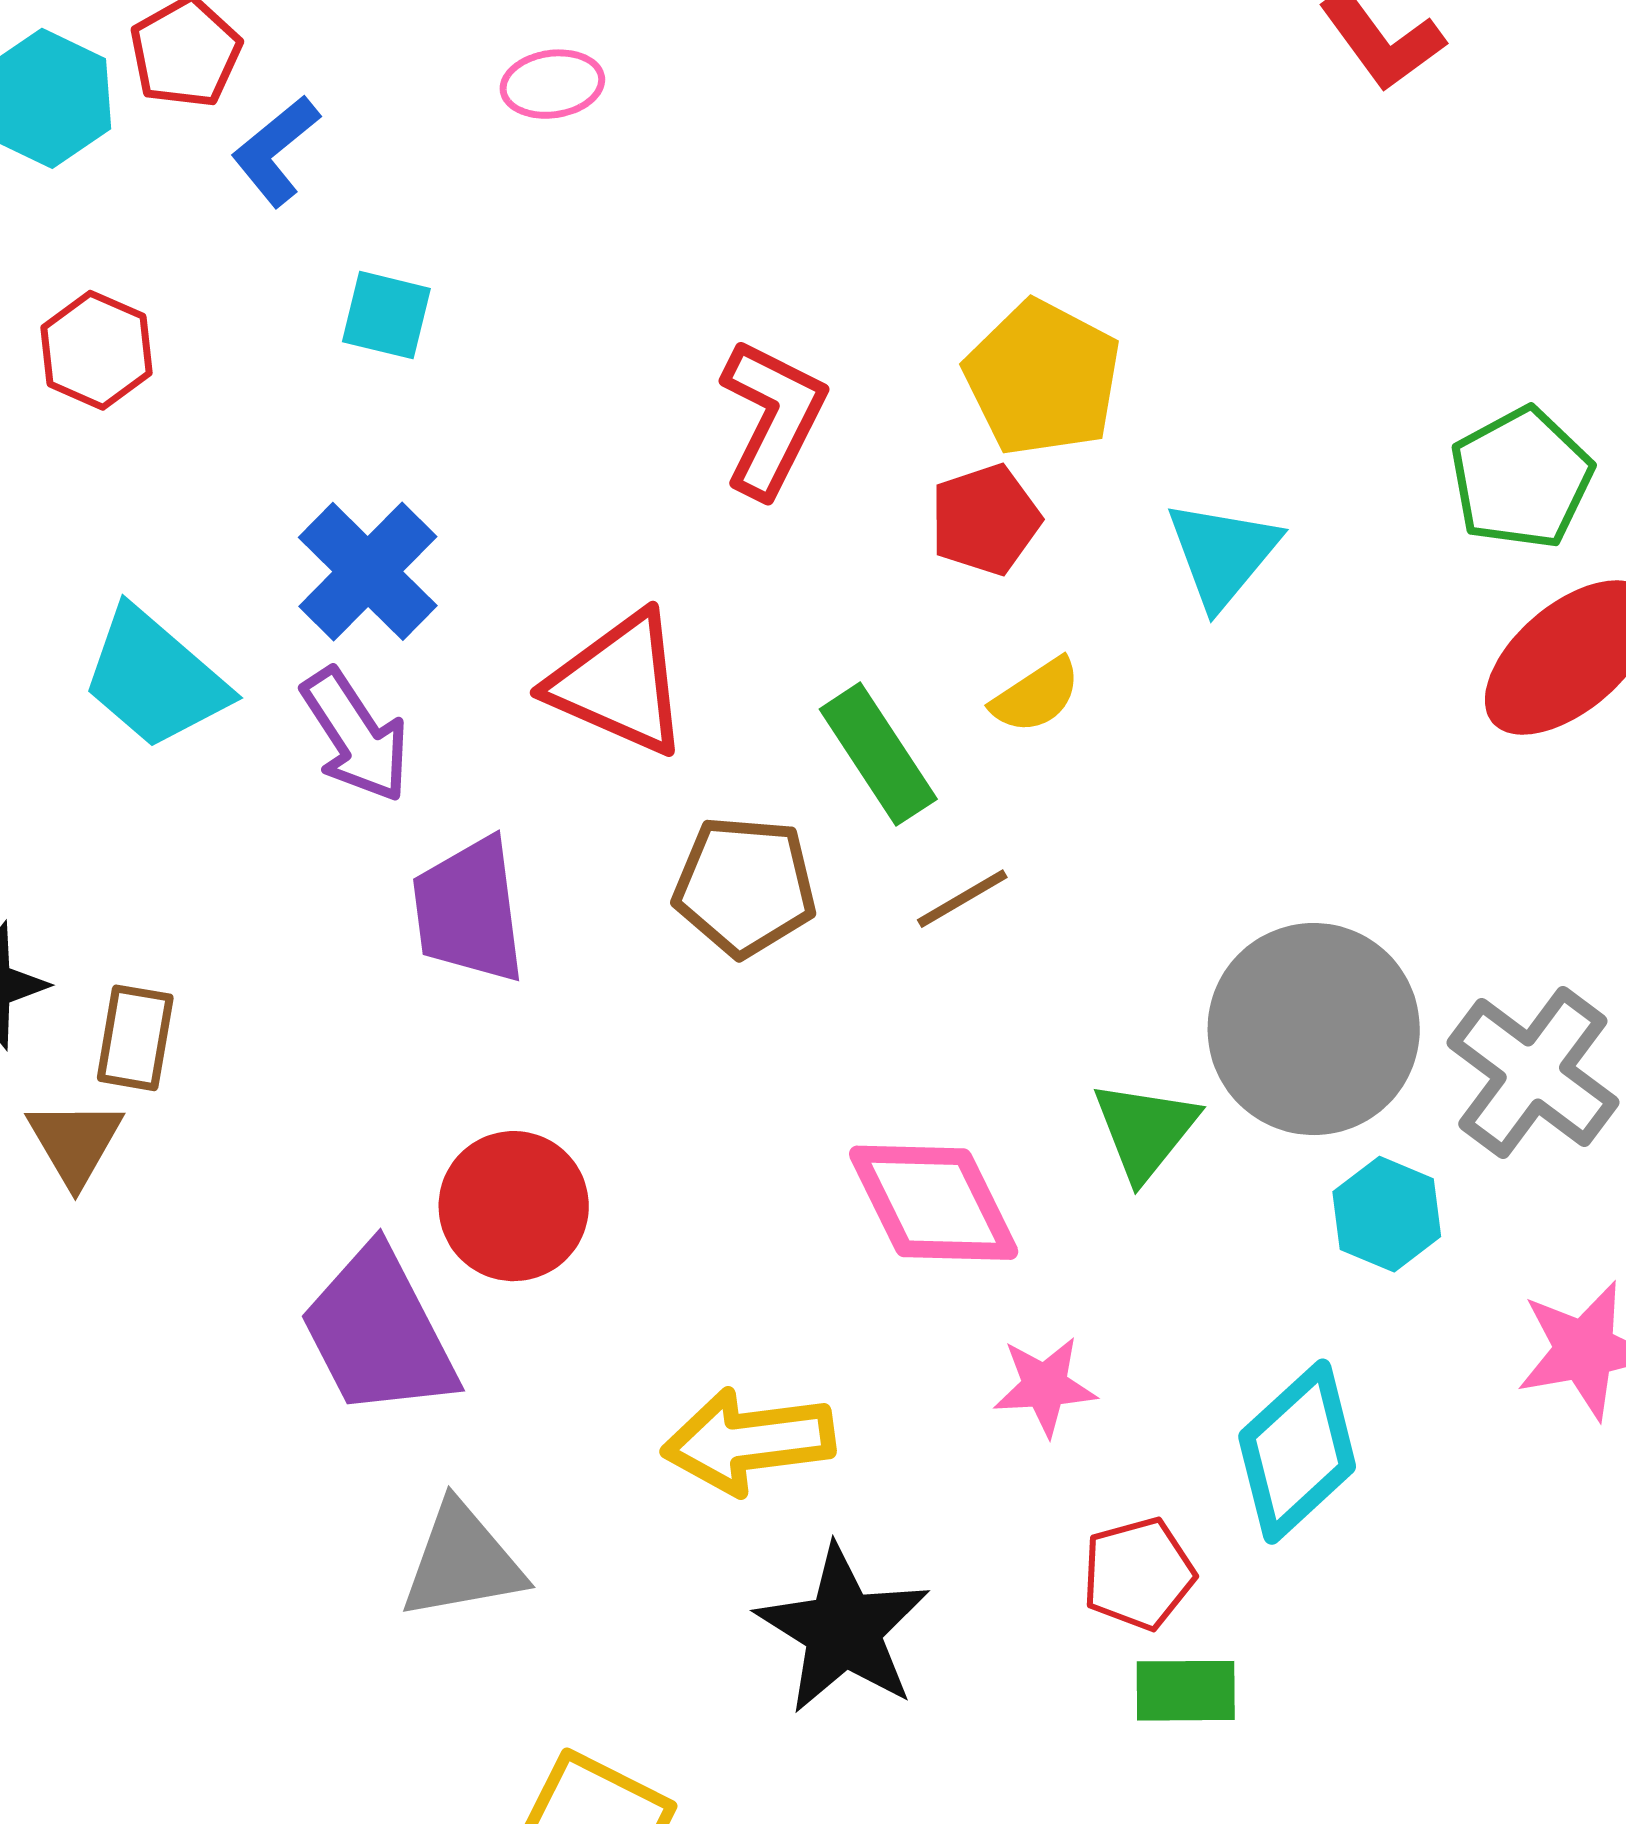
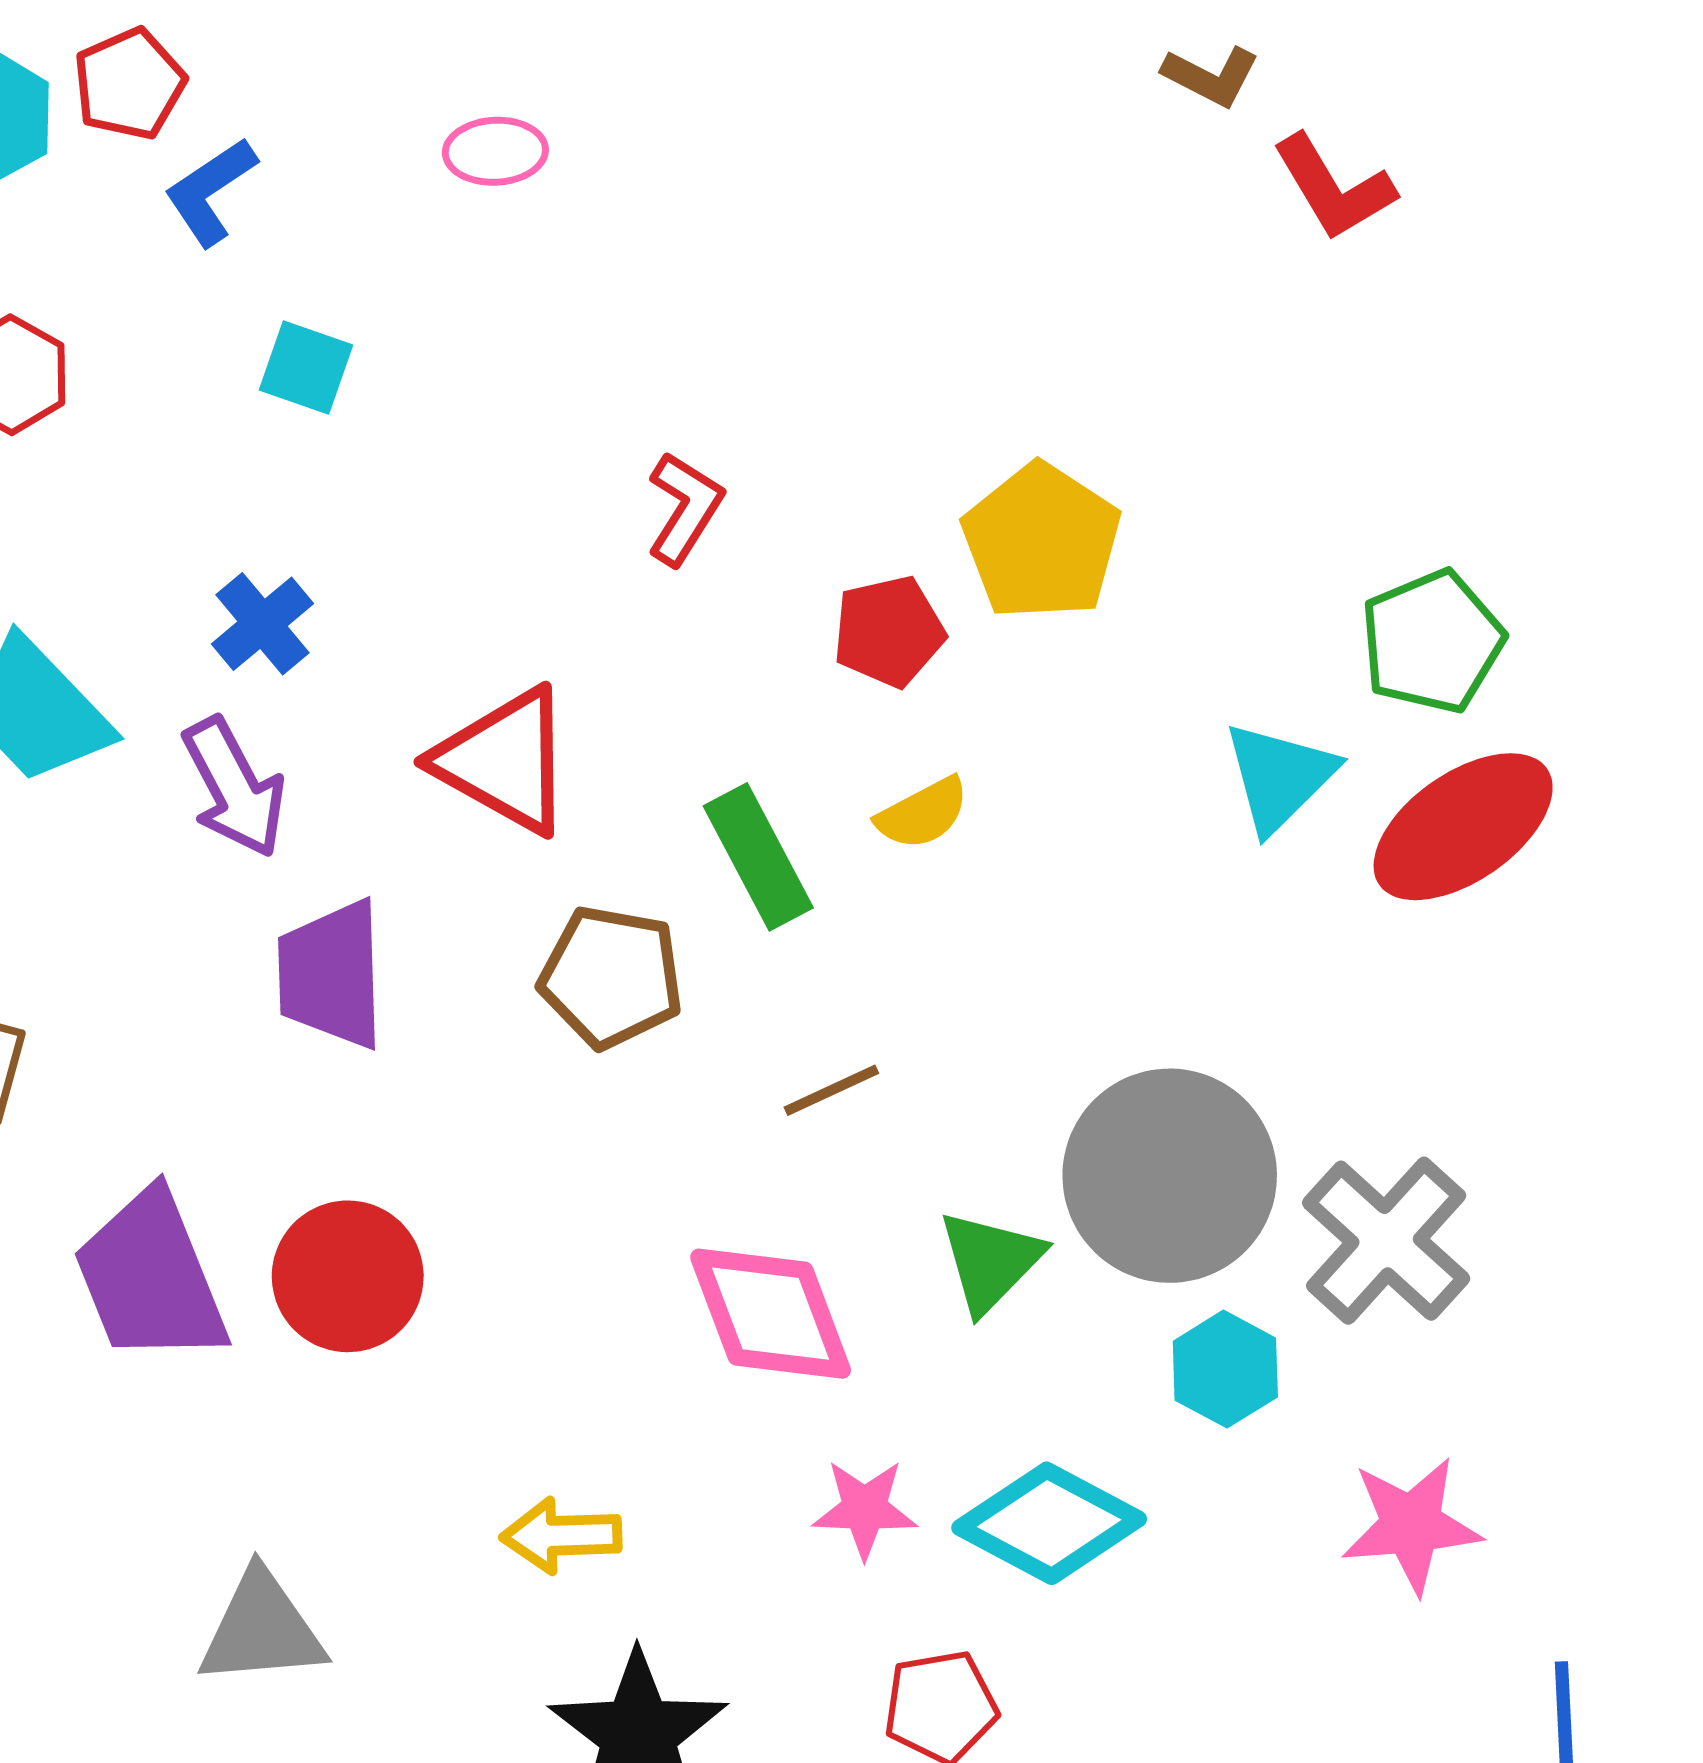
yellow pentagon: (1043, 378) -> (1042, 542), moved
red L-shape: (773, 418) -> (685, 508), size x0.7
cyan triangle: (1223, 554) -> (1280, 777), moved
blue cross: (368, 571) -> (262, 624), size x0.7
brown line: (962, 899) -> (831, 1090), moved
purple trapezoid: (379, 1332) -> (151, 1277), moved
yellow arrow: (748, 1441) -> (561, 1536), size x0.7
cyan diamond: (1297, 1452) -> (1049, 1523), moved, turned 65

